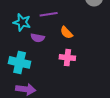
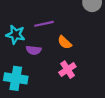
pink cross: (67, 58) -> (67, 70), turned -35

